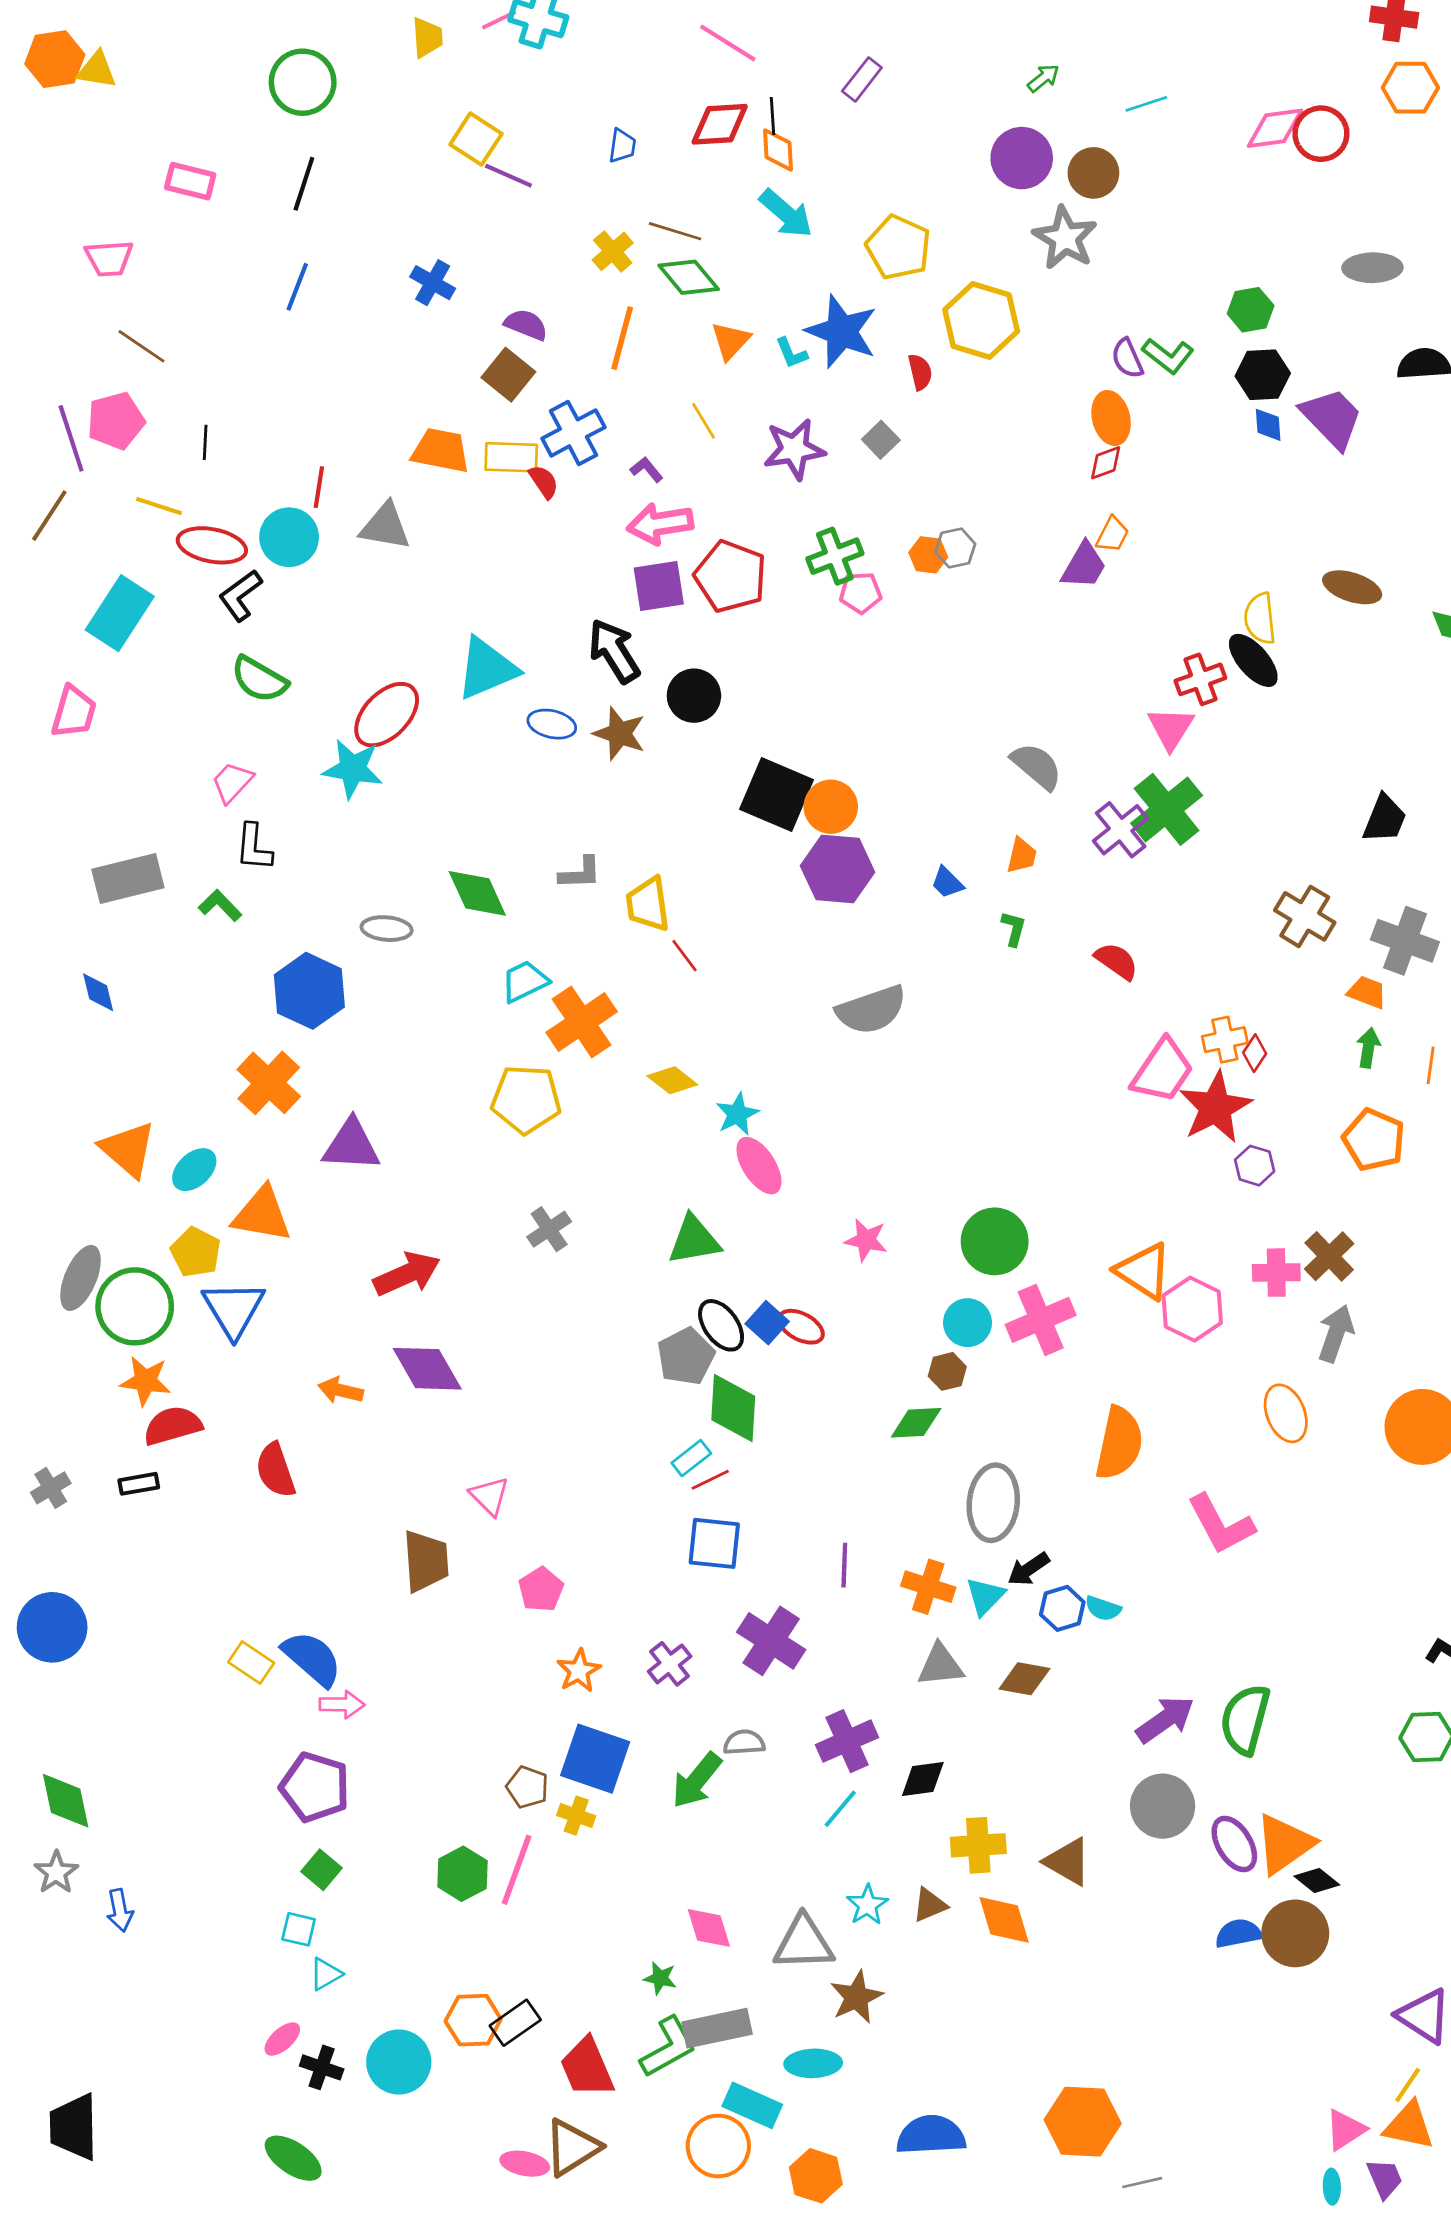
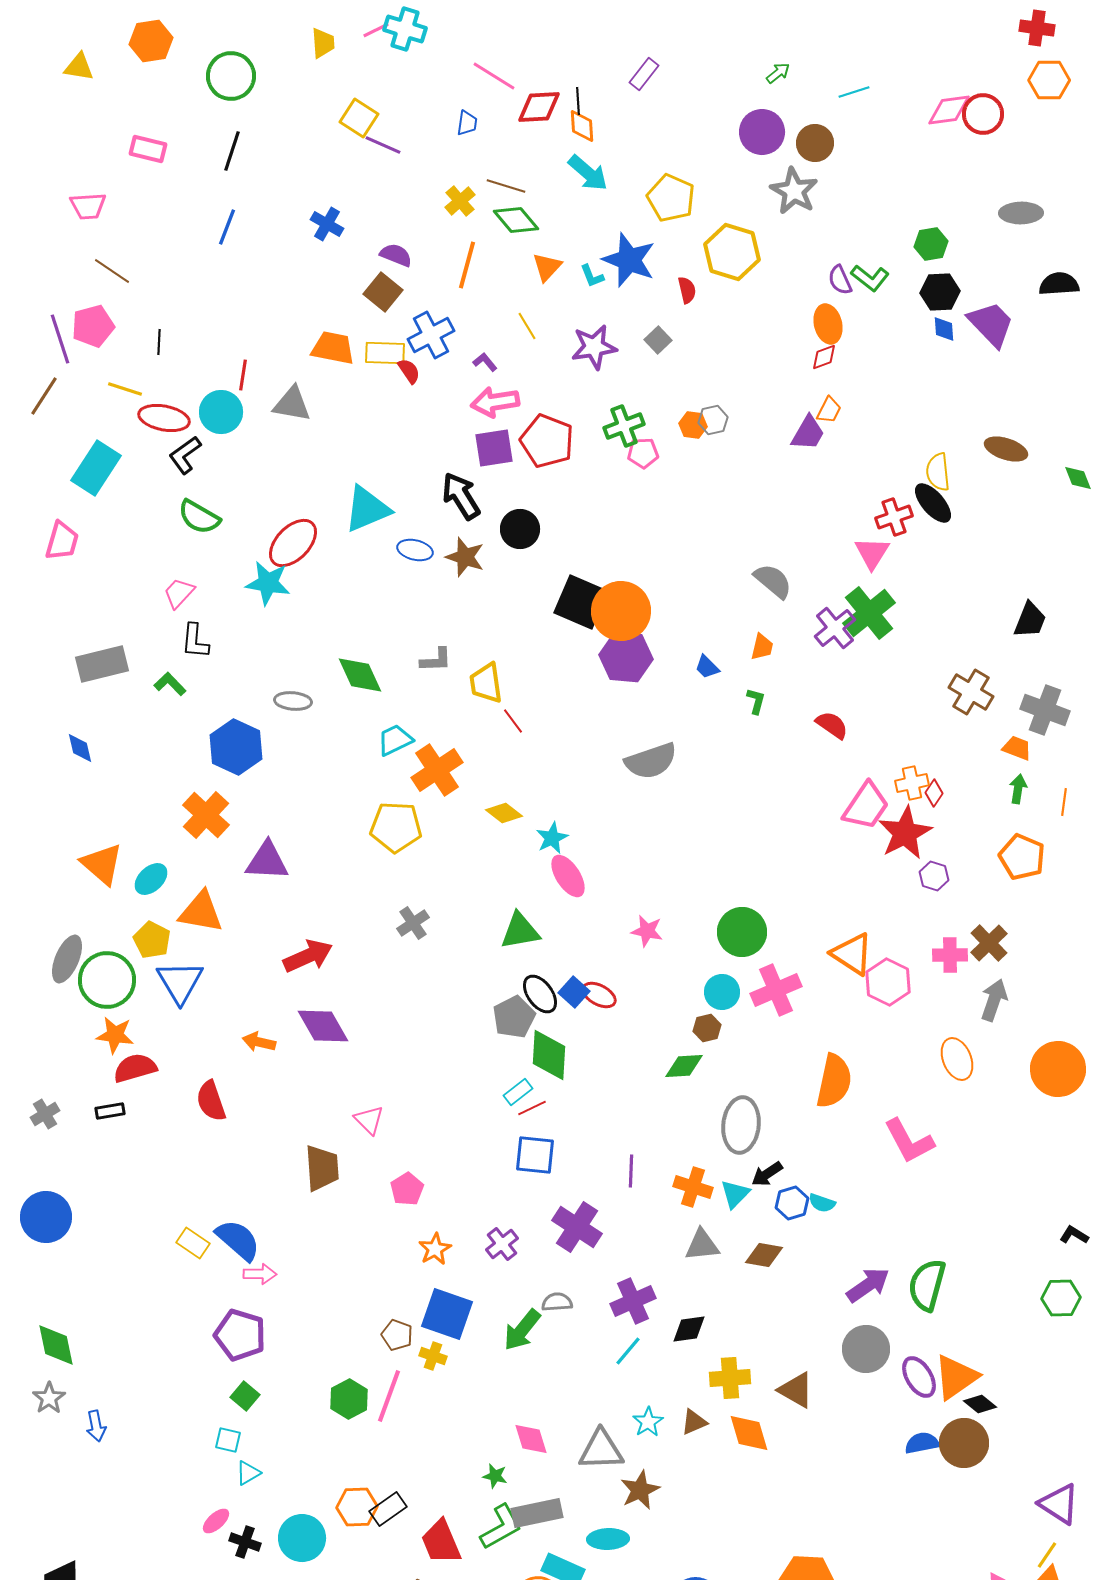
pink line: (728, 43) -> (494, 76), moved
orange hexagon: (55, 59) -> (151, 41), moved
orange circle: (831, 807) -> (621, 611), size x1.5

